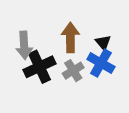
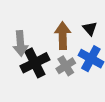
black triangle: (103, 42) -> (90, 29), moved

